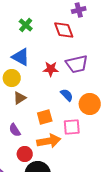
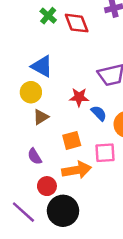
green cross: (26, 25) -> (48, 16), moved
red diamond: (64, 30) -> (77, 23), moved
red star: (51, 69) -> (79, 97), moved

